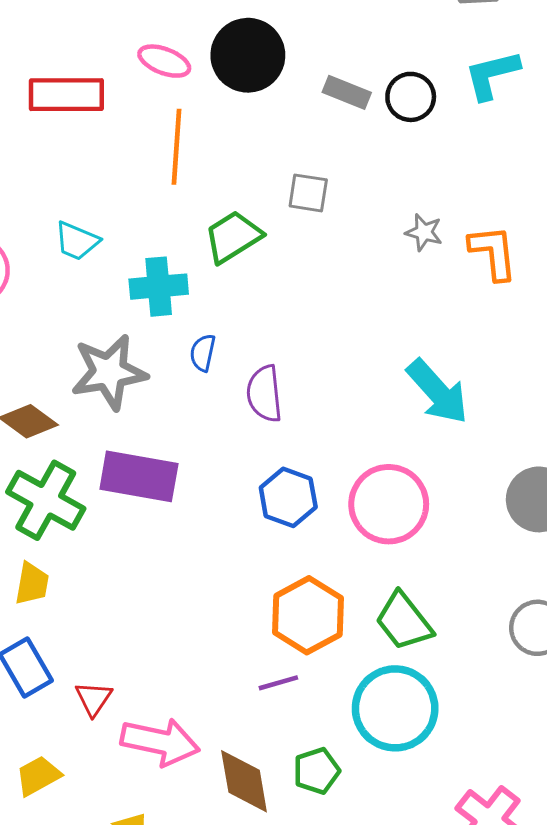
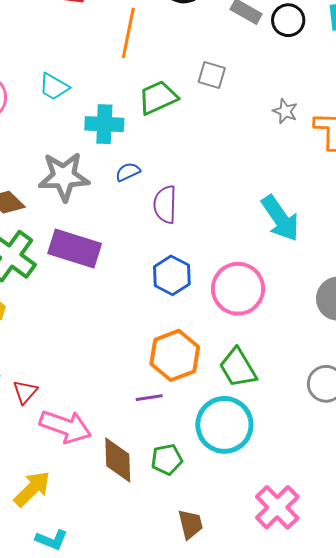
blue semicircle: (203, 353) -> (128, 172), turned 45

